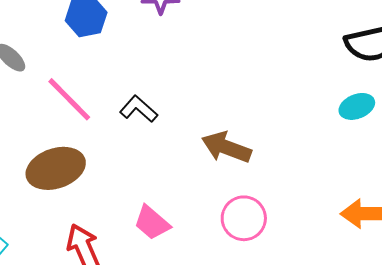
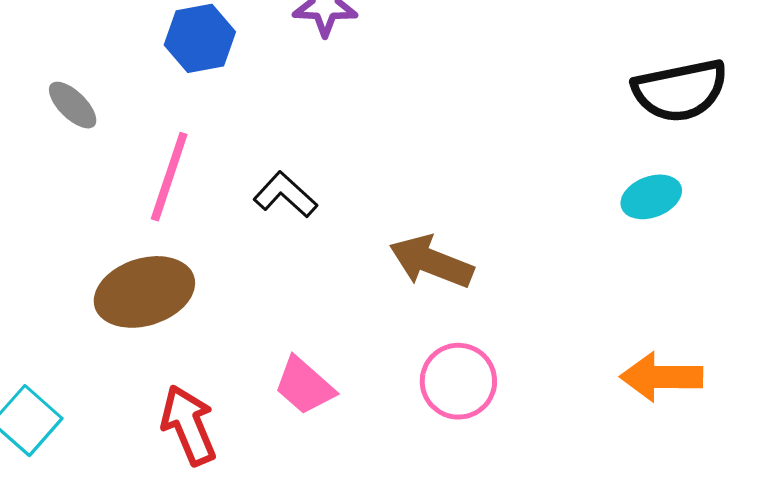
pink line: (69, 99) -> (169, 177), turned 62

